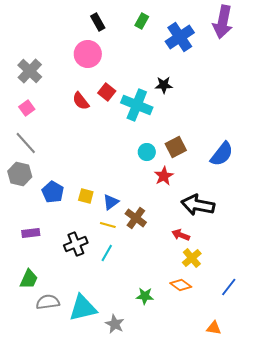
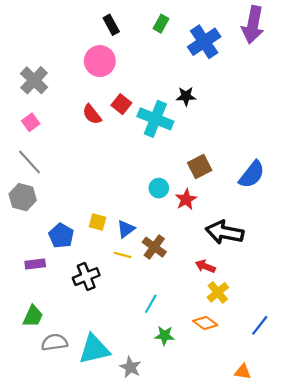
cyan circle: (147, 152) -> (159, 188), moved
blue pentagon: (53, 192) -> (61, 236), moved
cyan line: (107, 253) -> (151, 304), moved

